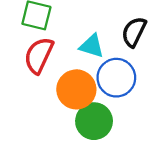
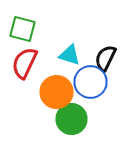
black semicircle: (134, 32) -> (106, 58), moved

